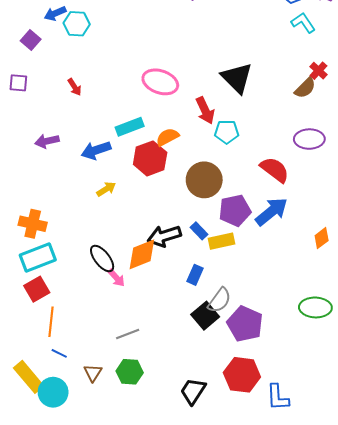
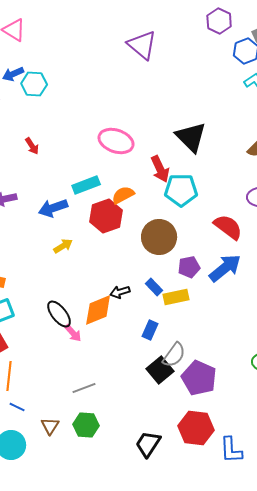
cyan pentagon: (227, 132) -> (181, 190), size x1.4
purple pentagon: (235, 210) -> (189, 267), size x0.7
black arrow: (164, 236) -> (120, 292), size x0.6

